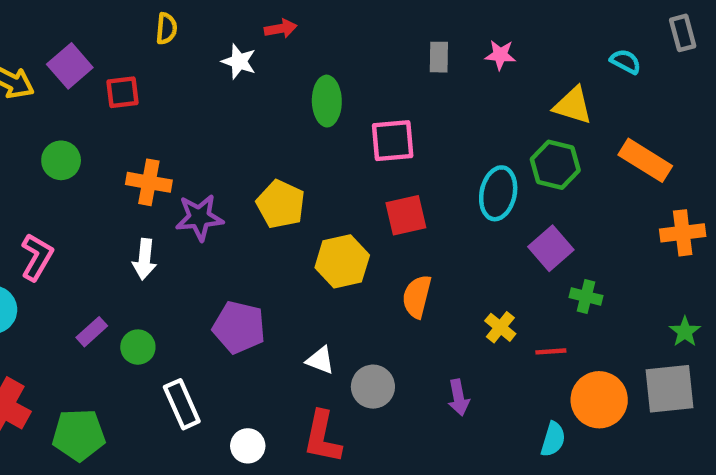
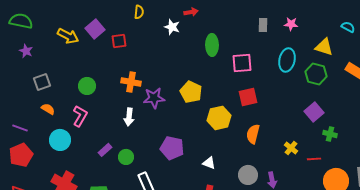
green circle: (61, 160) -> (87, 86), moved
cyan ellipse: (498, 193) -> (287, 60), moved
gray circle: (373, 387) -> (248, 175), moved

